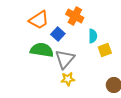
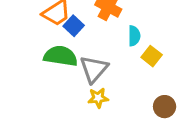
blue square: (58, 34) -> (74, 26), moved
yellow square: (105, 50) -> (152, 56), turned -32

